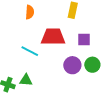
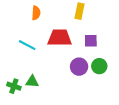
cyan line: (30, 51) -> (27, 45), moved

